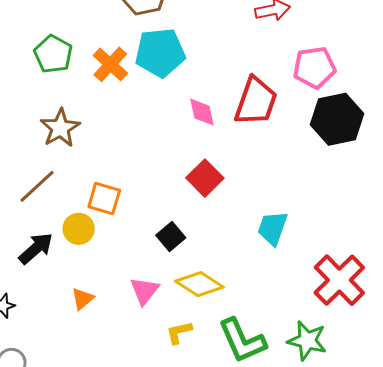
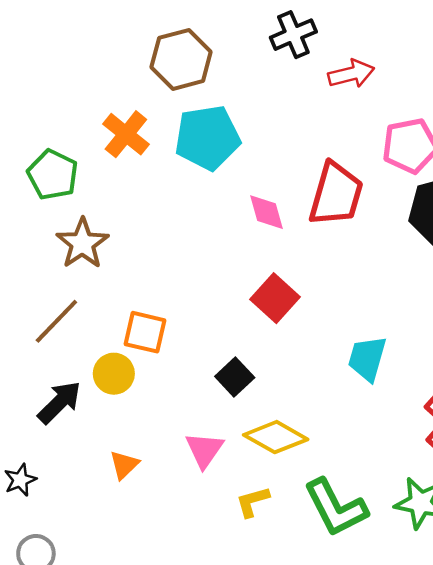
green pentagon: (53, 54) -> (53, 175), moved
orange cross: (110, 64) -> (126, 134), moved

